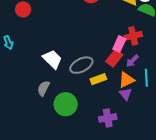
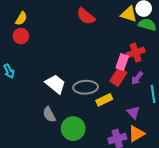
gray ellipse: (81, 65) -> (86, 87), turned 30
orange triangle: (126, 80) -> (136, 134), moved
gray semicircle: (43, 88) -> (49, 114), turned -49

